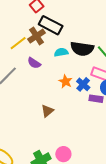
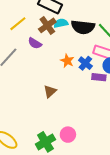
brown cross: (37, 36) -> (47, 25), moved
cyan semicircle: (61, 52) -> (61, 23), moved

